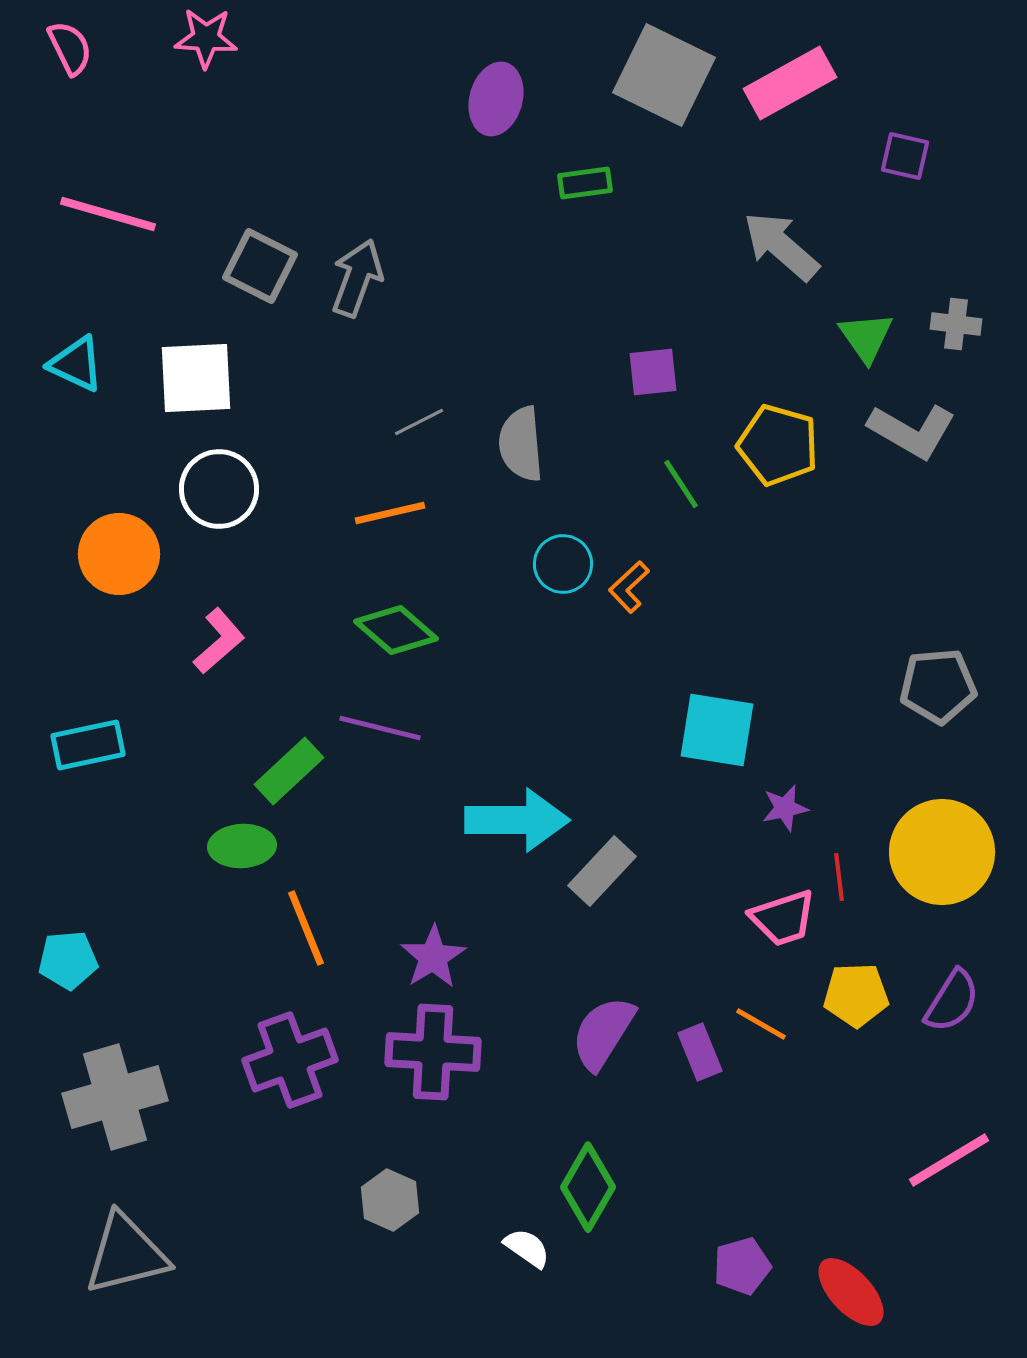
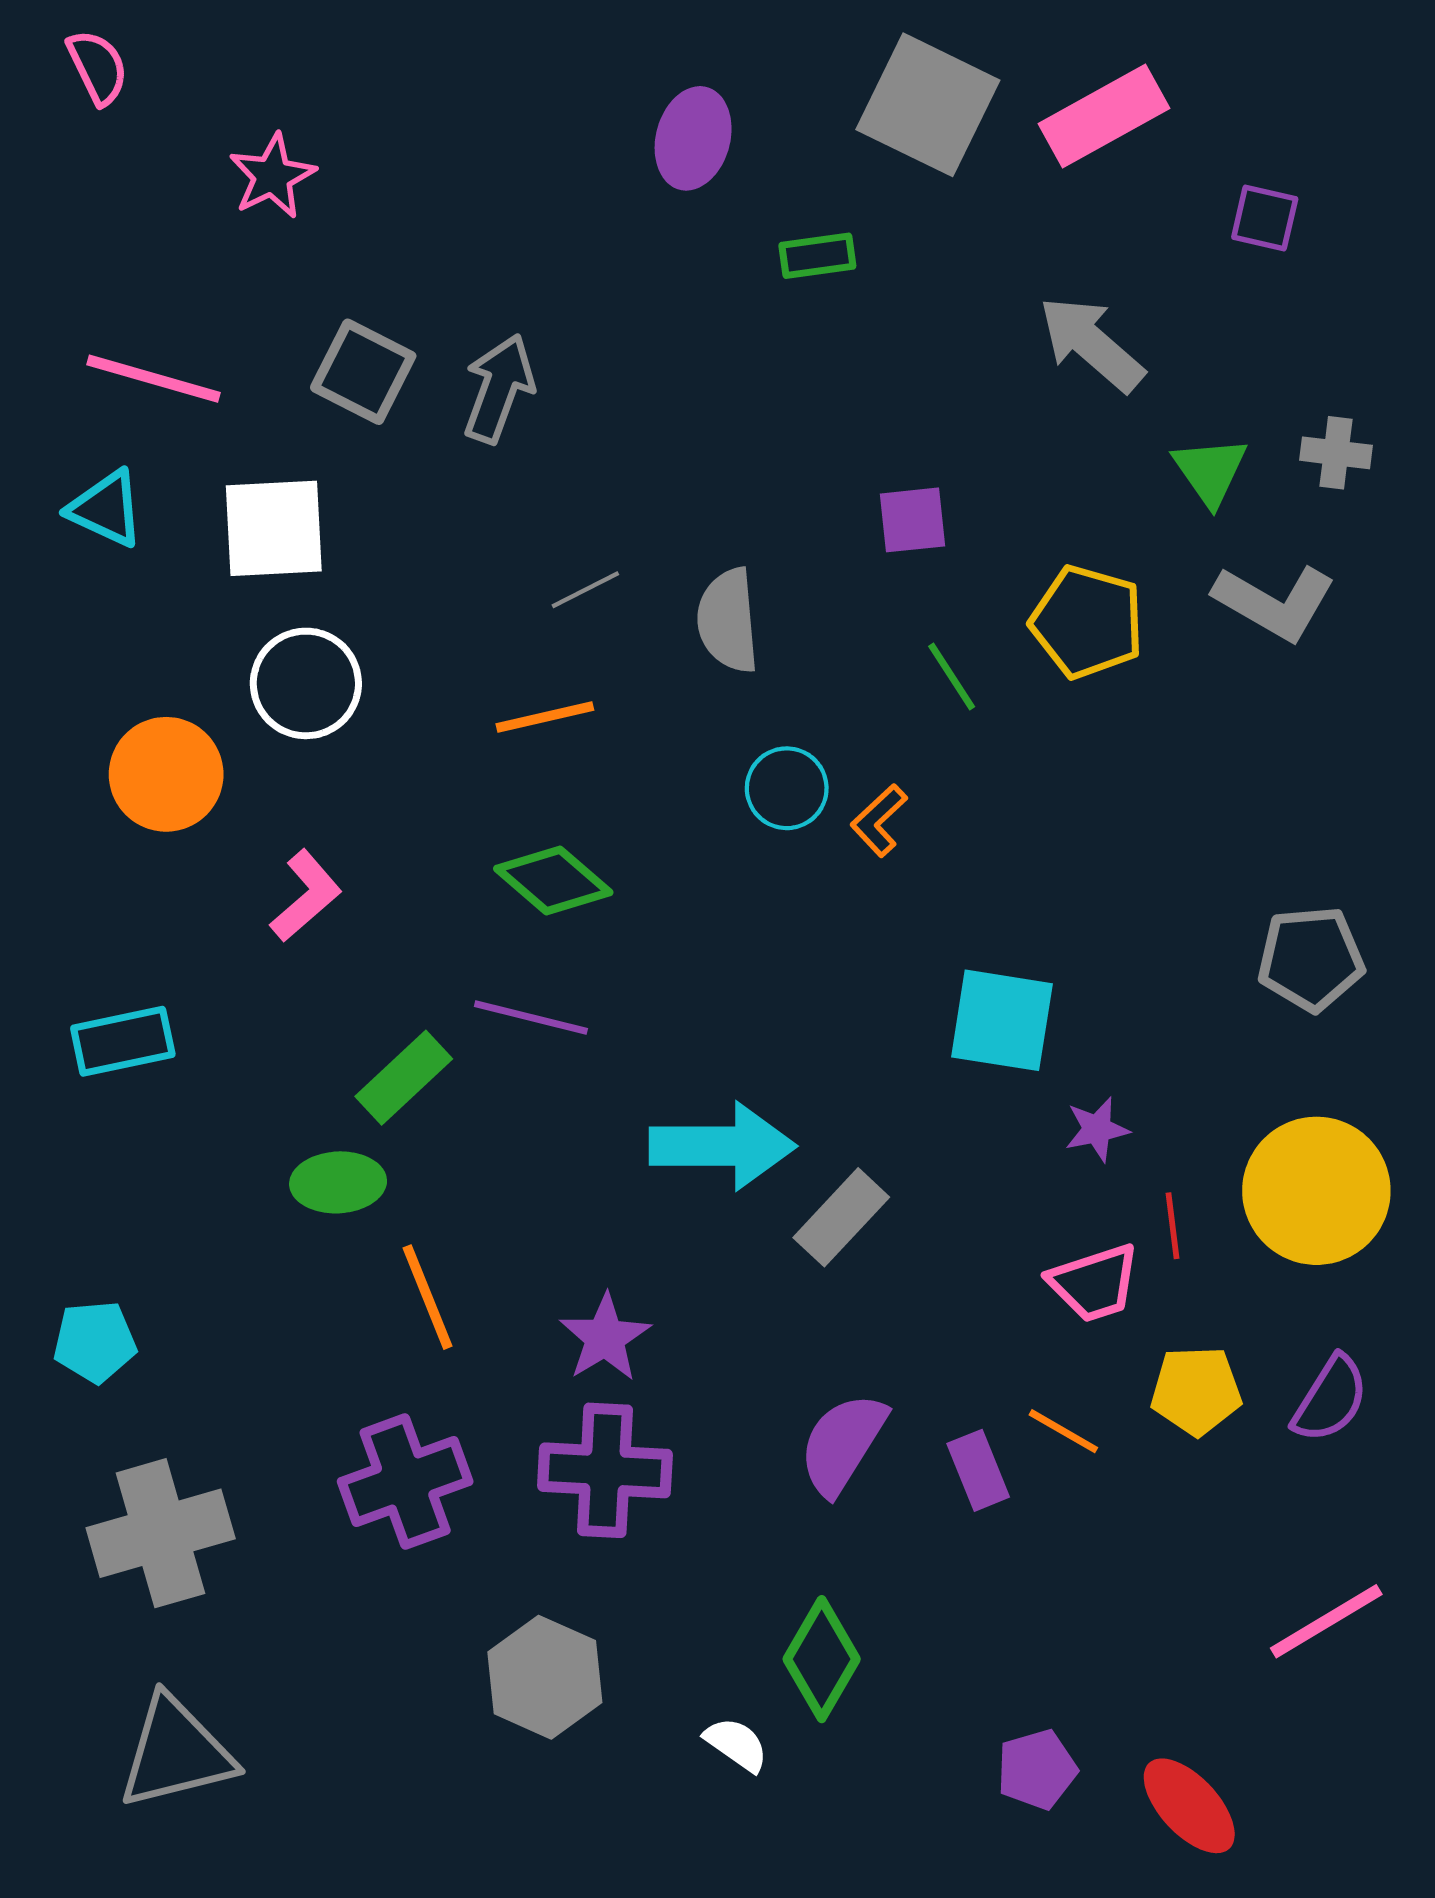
pink star: (206, 38) -> (272, 176), moved, turned -30
pink line: (108, 214) -> (154, 379), moved
gray hexagon: (390, 1200) -> (545, 1677), size x1.4

